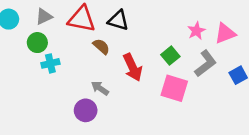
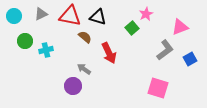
pink star: (196, 31) -> (146, 14), moved
green circle: (37, 43) -> (25, 41), moved
green square: (170, 56) -> (132, 28), moved
pink square: (174, 88) -> (158, 88), moved

